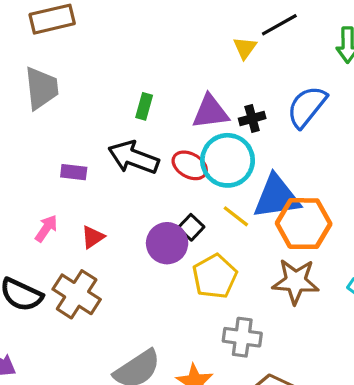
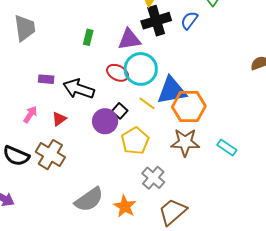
blue semicircle: (307, 107) -> (189, 20), moved, size x0.7
black cross: (252, 118) -> (156, 21), moved, size x1.8
black arrow: (133, 157) -> (79, 89), moved
gray cross: (242, 337) -> (153, 178), turned 35

